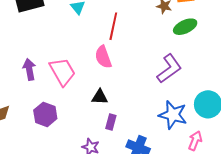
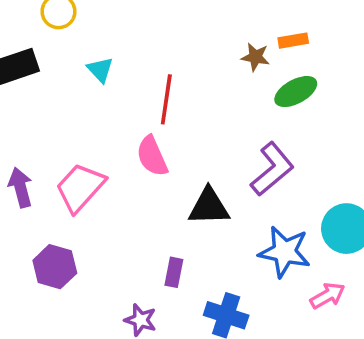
pink trapezoid: (62, 72) -> (80, 188), turned -104
black triangle: (100, 97) -> (209, 207), moved, size x1.4
pink arrow: (195, 141) -> (328, 296), turned 42

